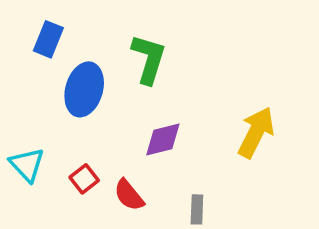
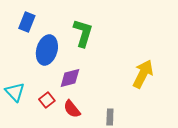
purple diamond: (163, 140) -> (70, 78), moved

